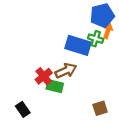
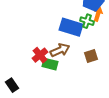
brown square: (100, 108) -> (91, 56), moved
black rectangle: (23, 109) -> (12, 85), moved

